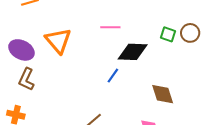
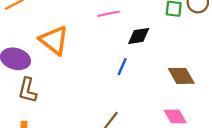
black diamond: (133, 52) -> (139, 36), size x0.7

